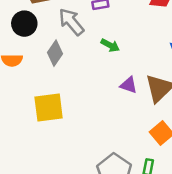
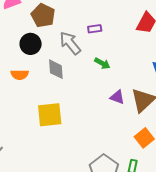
gray diamond: (55, 53) -> (56, 69), turned -40

